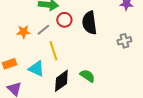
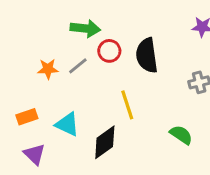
yellow line: (53, 51) -> (127, 105), moved
green semicircle: (87, 76) -> (181, 135), moved

